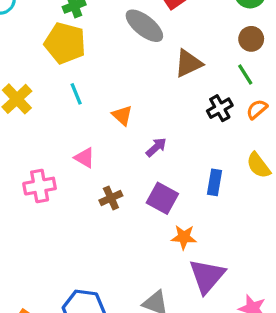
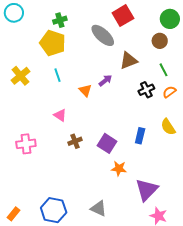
brown circle: (251, 39) -> (160, 41), moved
purple arrow: (156, 147) -> (105, 80), moved
pink cross: (40, 186) -> (26, 144), moved
purple triangle: (207, 276) -> (147, 190), moved

